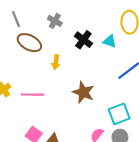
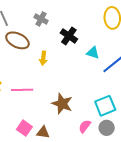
cyan triangle: (110, 41) -> (93, 53), moved
brown star: (83, 92) -> (62, 104), moved

